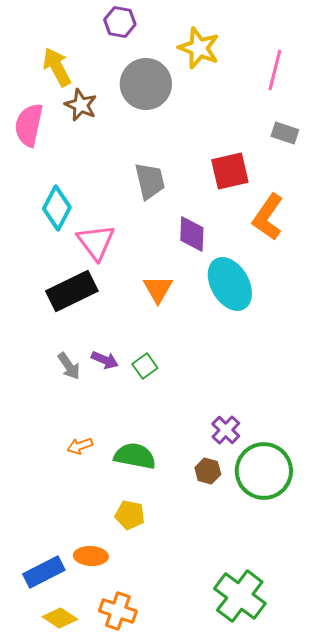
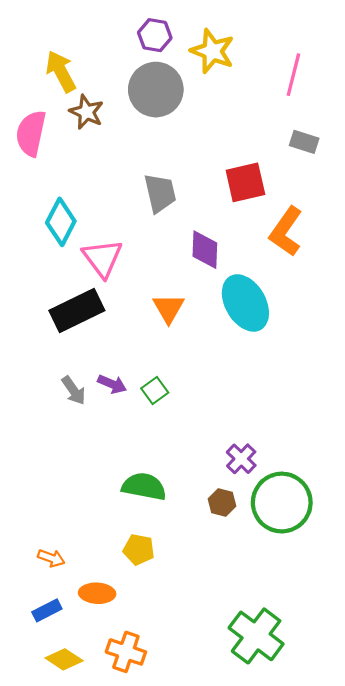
purple hexagon: (120, 22) -> (155, 35), moved
orange arrow: (80, 446) -> (51, 558), moved, turned -140
blue rectangle: (44, 572) -> (47, 610), size x0.7

